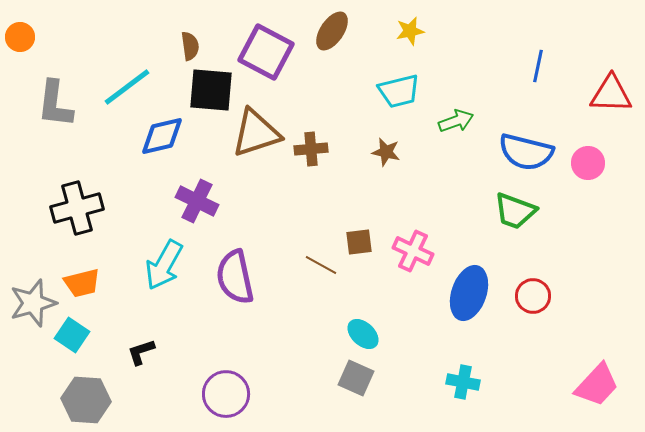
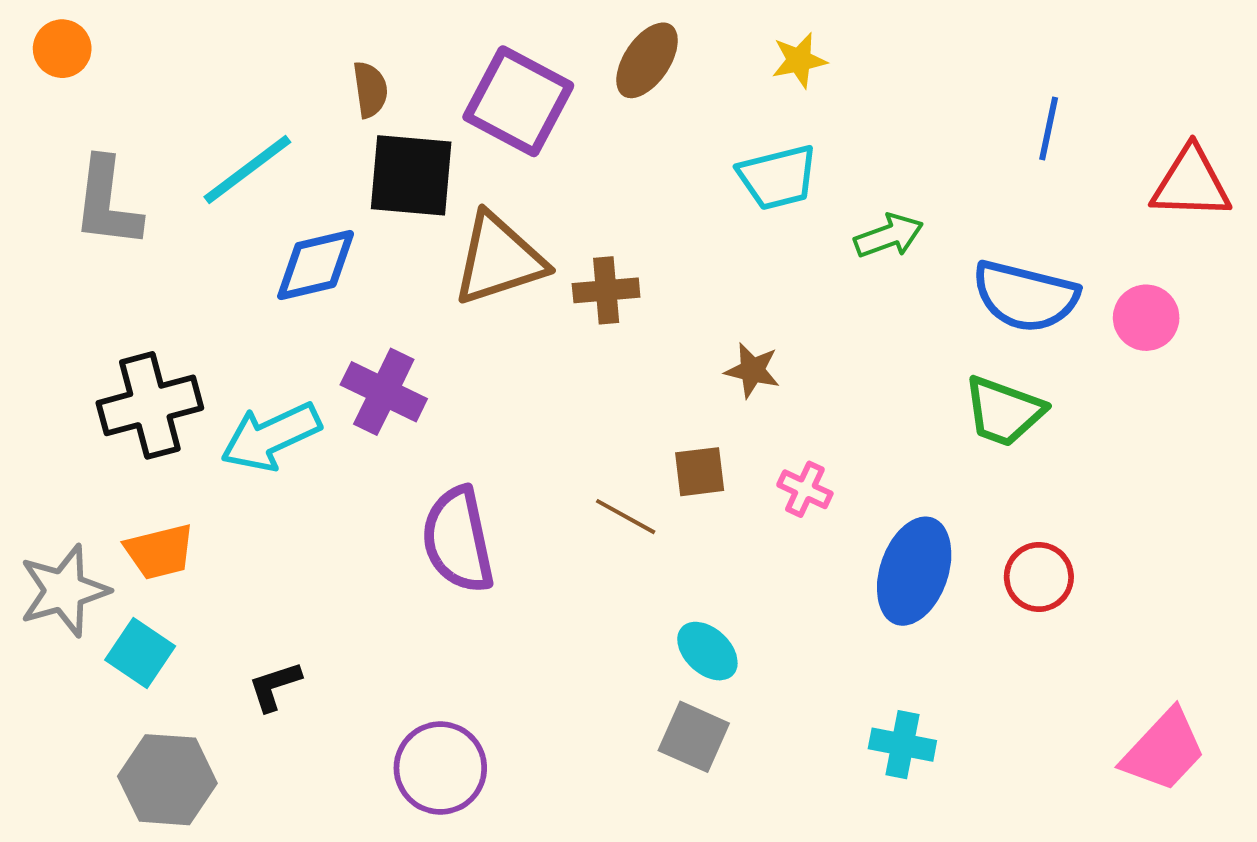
orange circle: (20, 37) -> (62, 49), moved
brown star: (386, 152) -> (752, 370), moved
pink cross: (413, 251) -> (805, 489), size x0.7
cyan arrow: (164, 265) -> (271, 437), moved, turned 36

